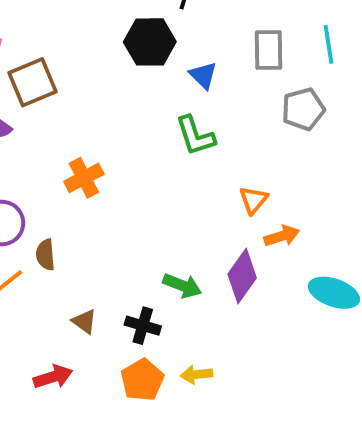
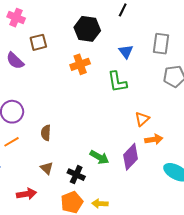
black hexagon: (150, 42) -> (87, 29), moved
brown square: (33, 82) -> (38, 42), size x0.7
orange cross: (84, 178) -> (80, 64), moved
brown semicircle: (45, 255) -> (46, 133), moved

